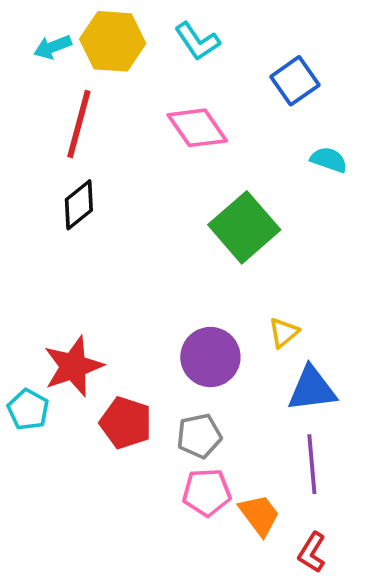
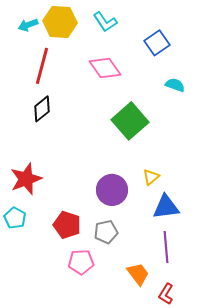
red star: (73, 366) -> (26, 179), moved
pink pentagon: (207, 492) -> (81, 262), moved

